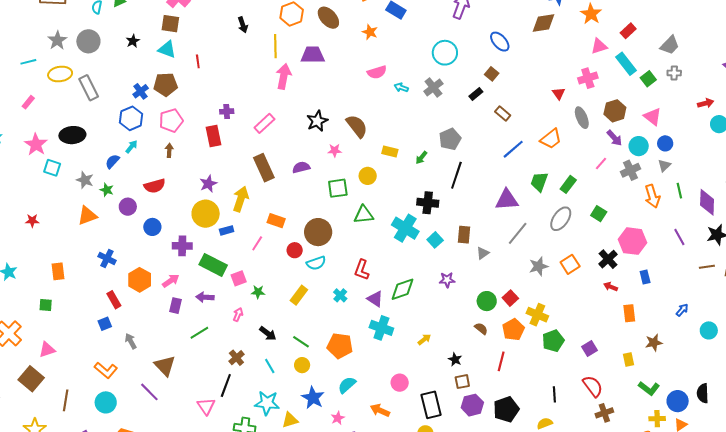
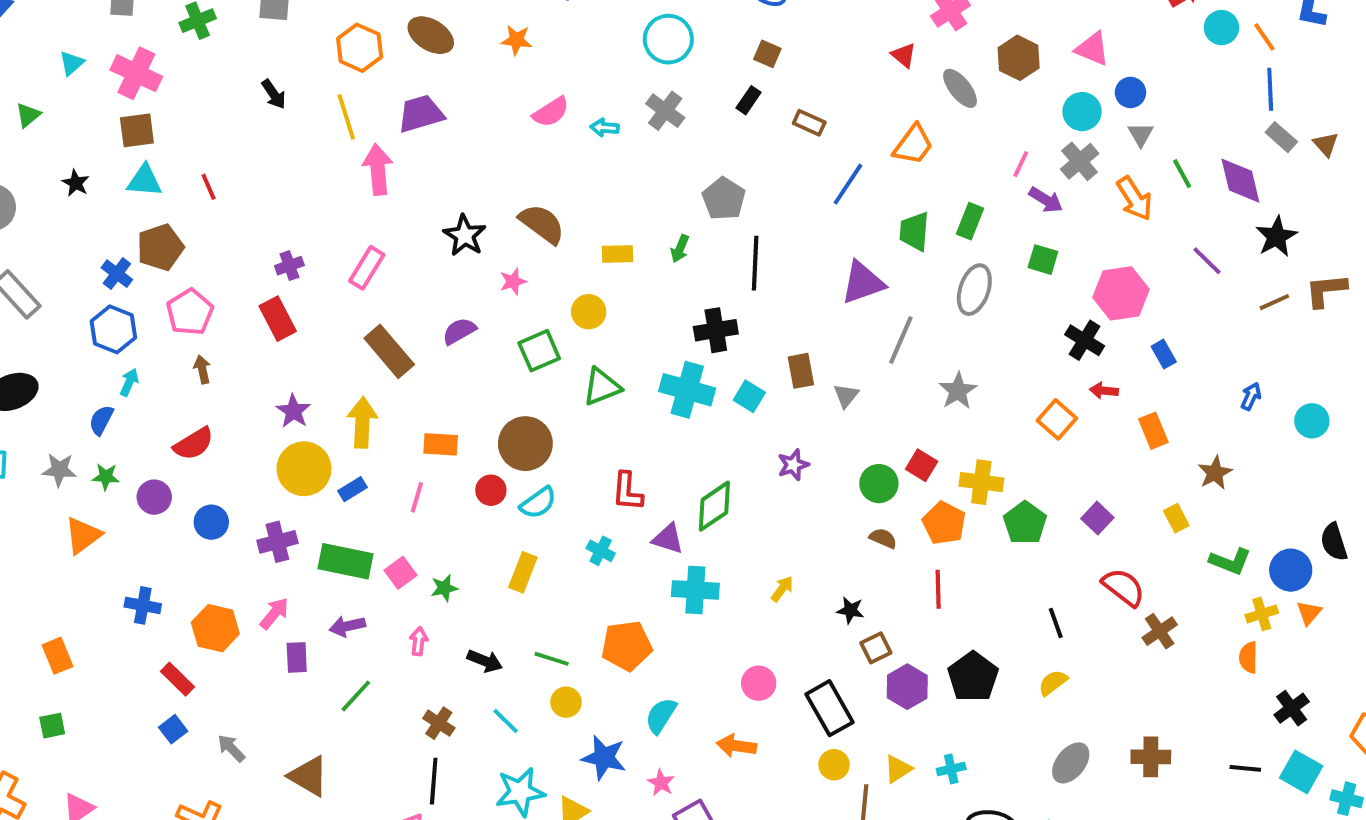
purple arrow: (614, 138) -> (1046, 200), moved
orange square: (570, 264) -> (1057, 419), moved

